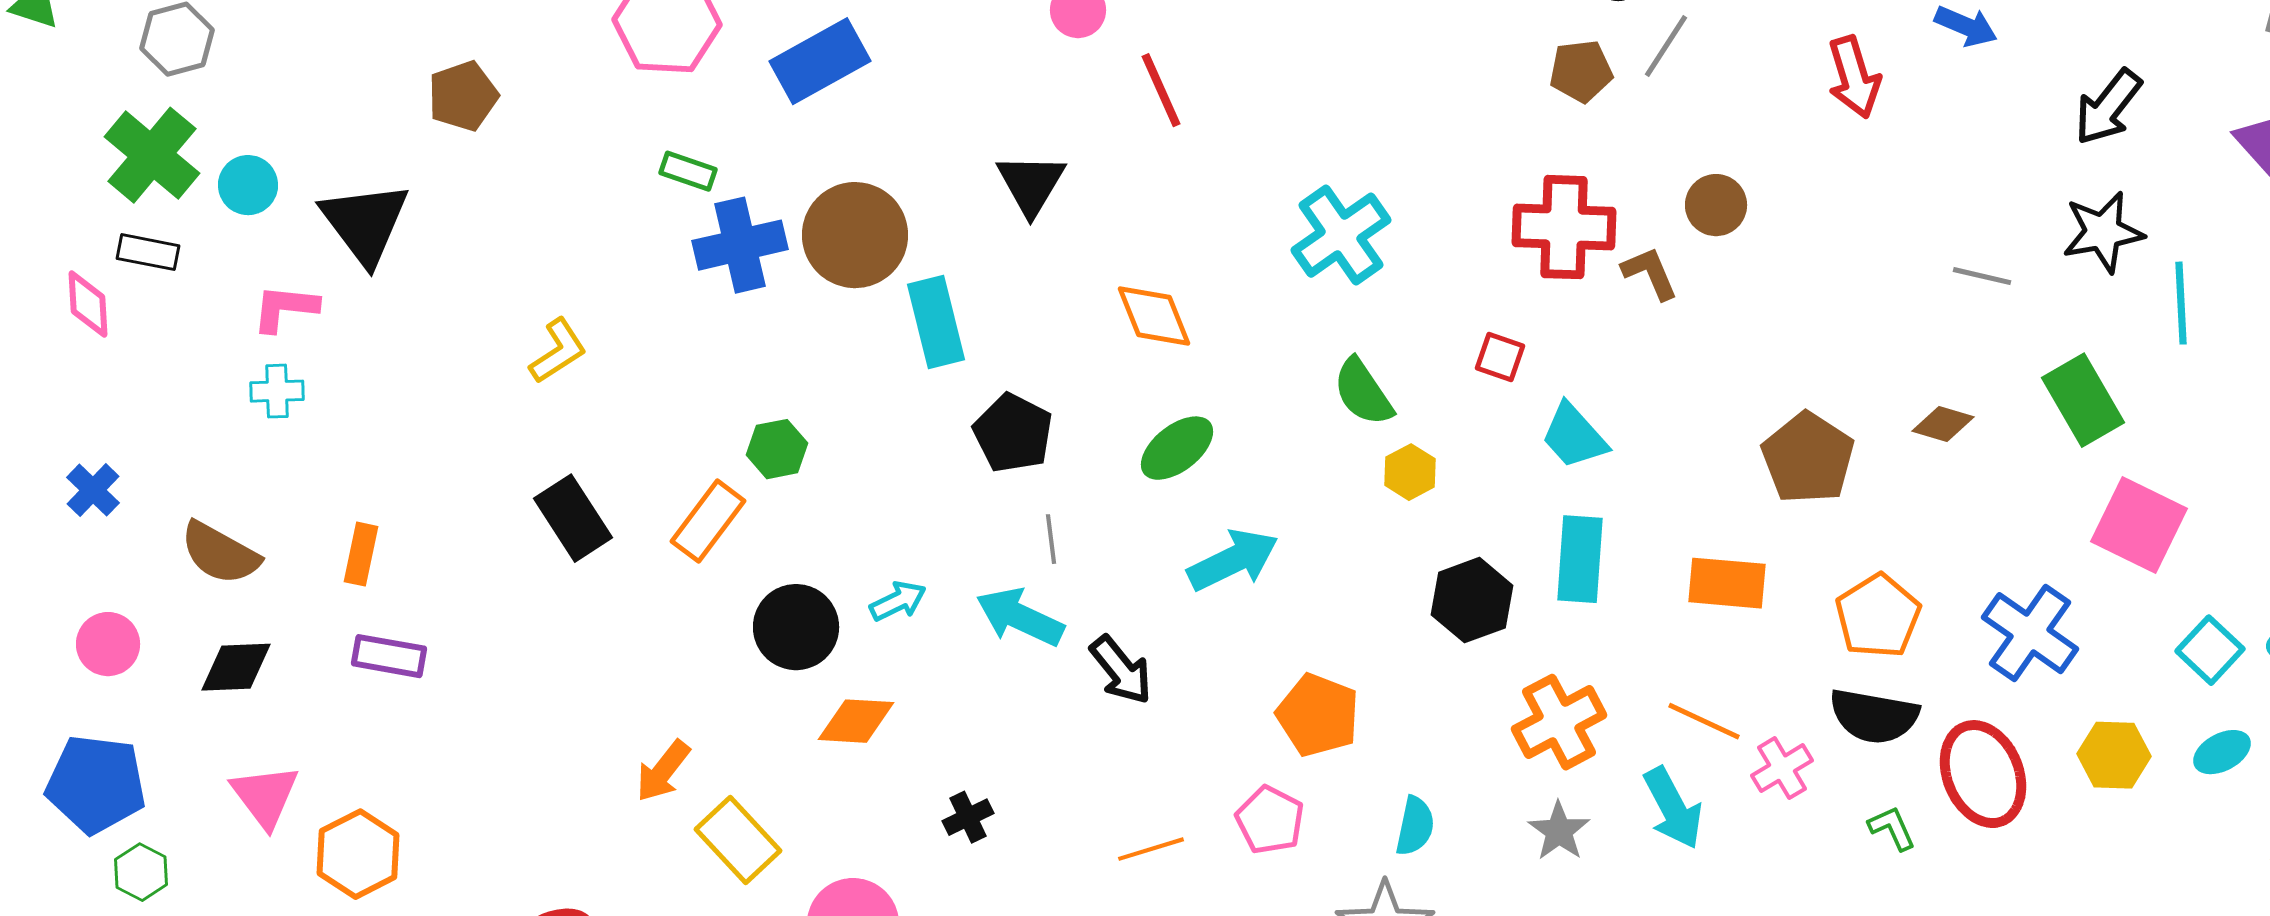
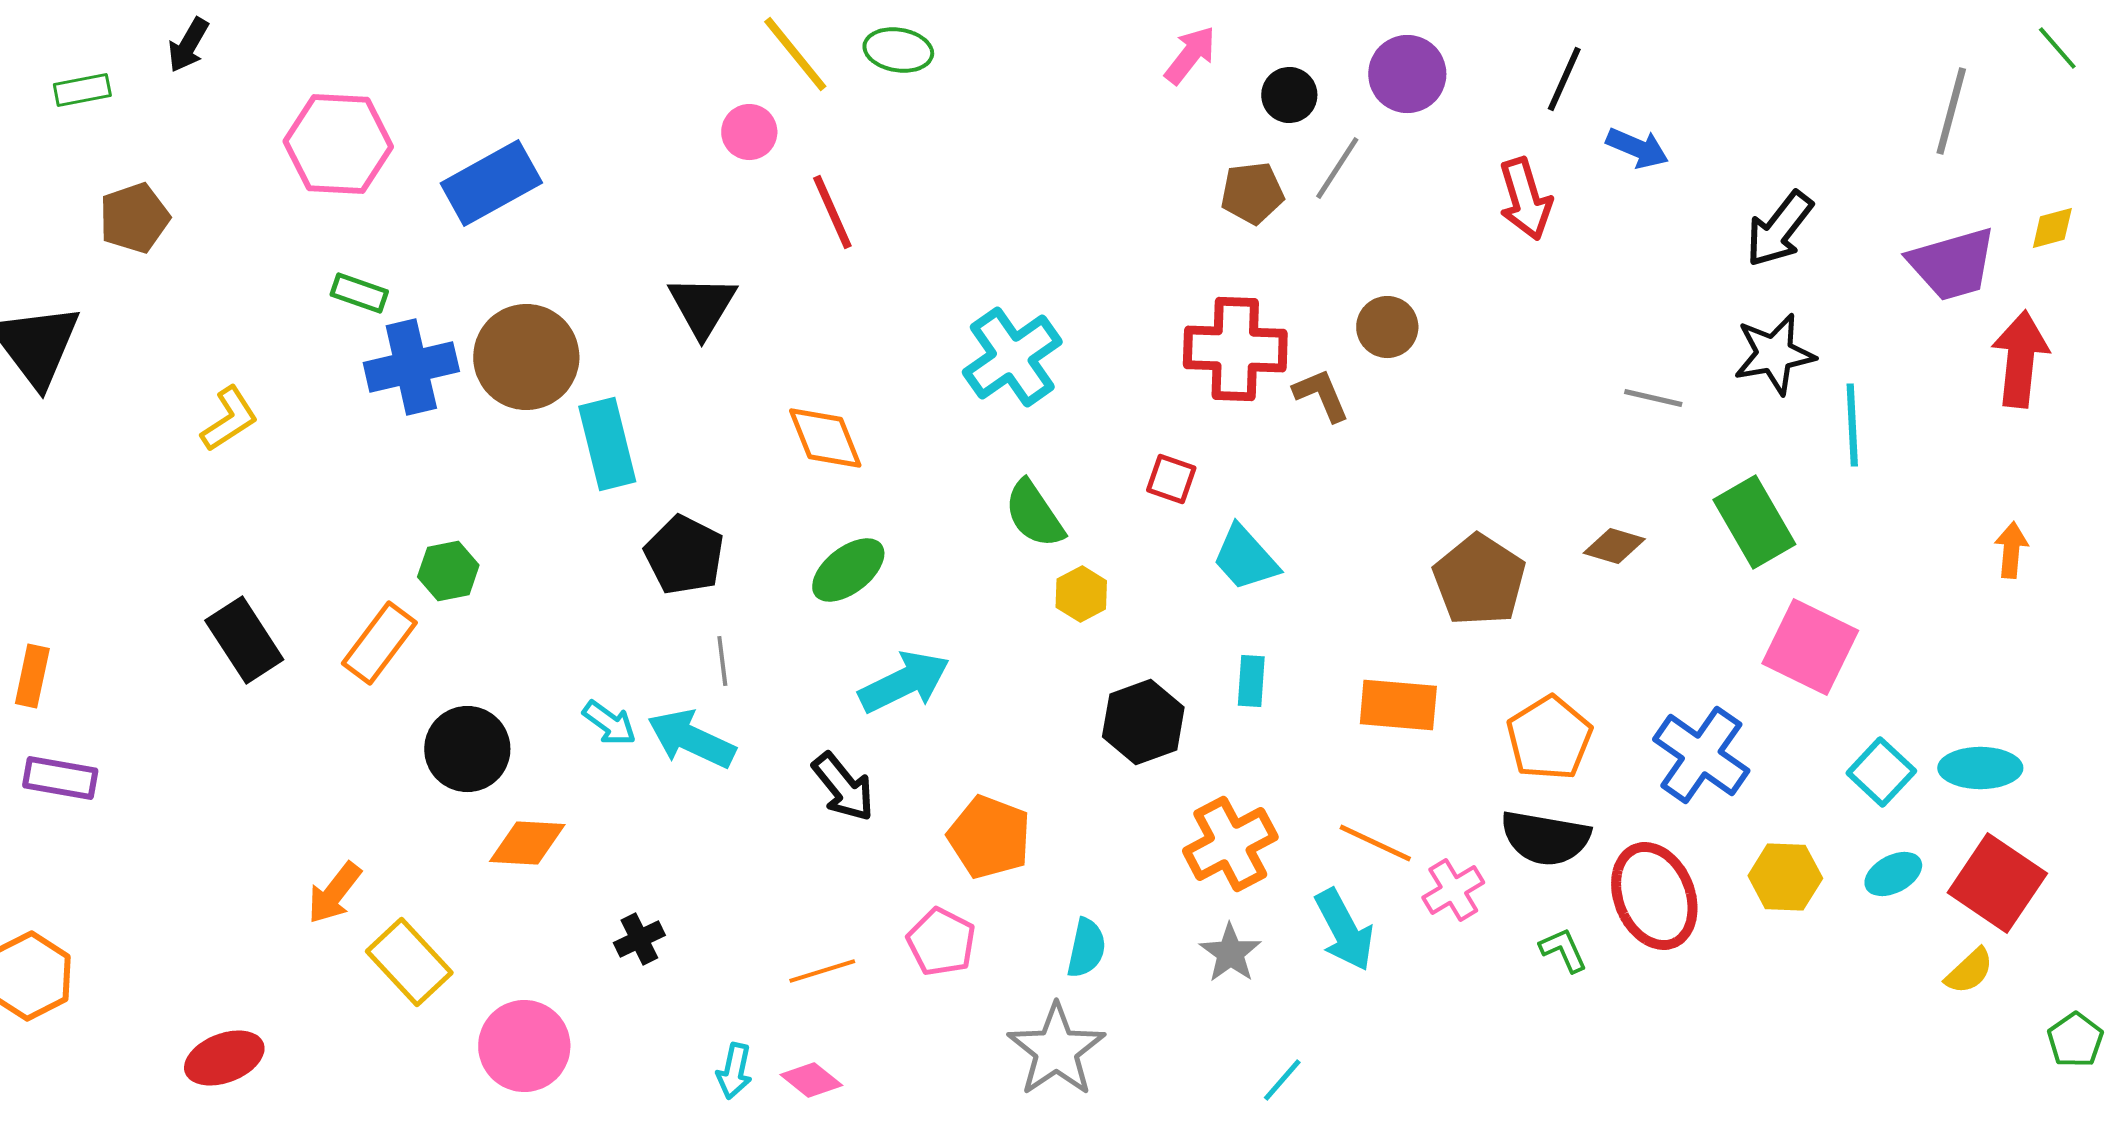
yellow L-shape: (558, 351) -> (229, 419), moved
cyan rectangle: (1580, 559) -> (1251, 681), size x0.6
cyan arrow: (898, 601) -> (609, 723), moved, turned 62
black arrow: (1121, 670) -> (843, 787), moved

